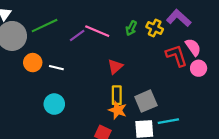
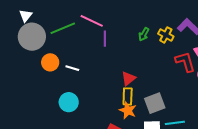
pink line: (97, 31) -> (92, 21), moved
purple line: (77, 36) -> (105, 39), moved, turned -56
red triangle: (115, 66) -> (128, 78), moved

